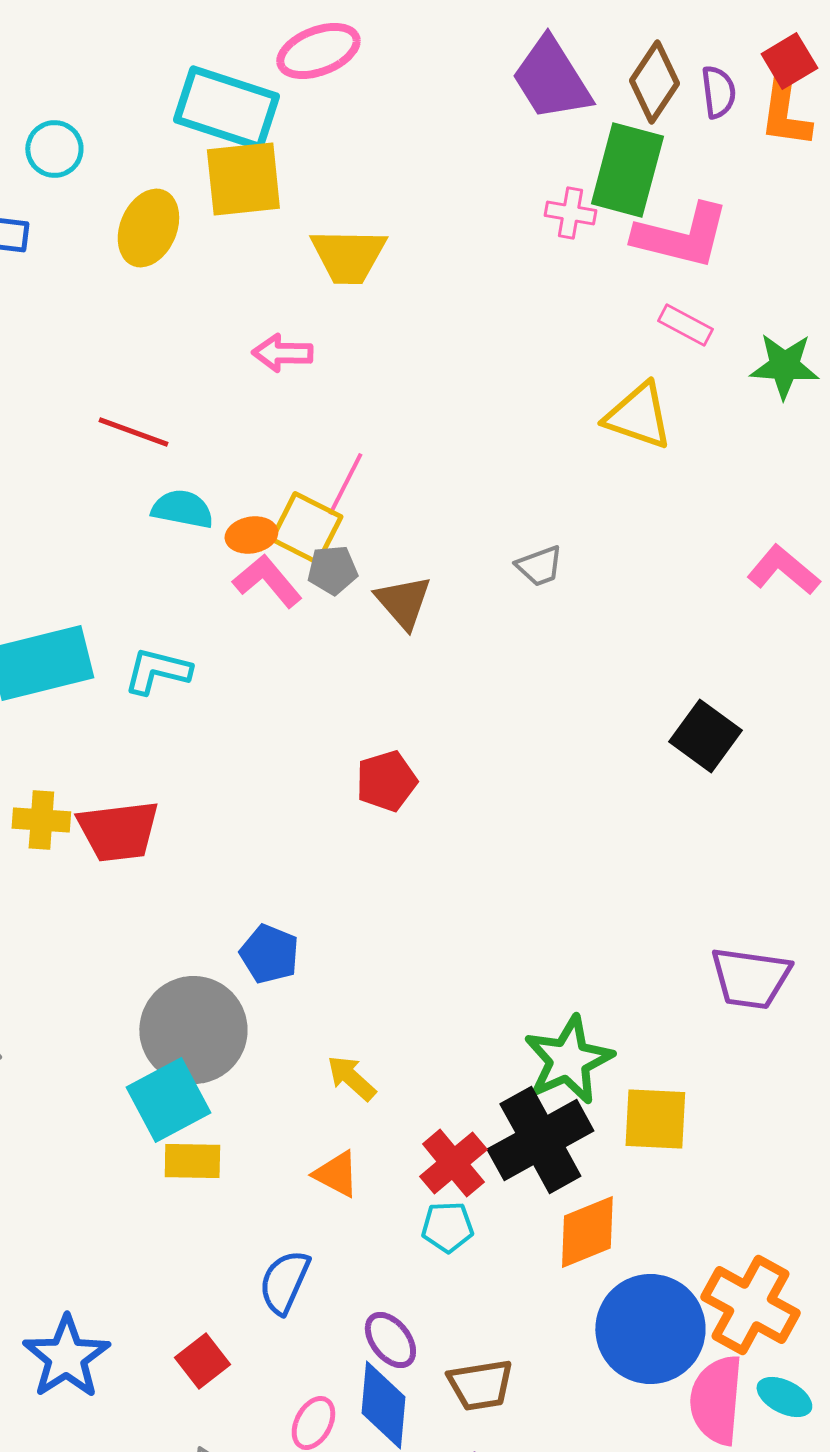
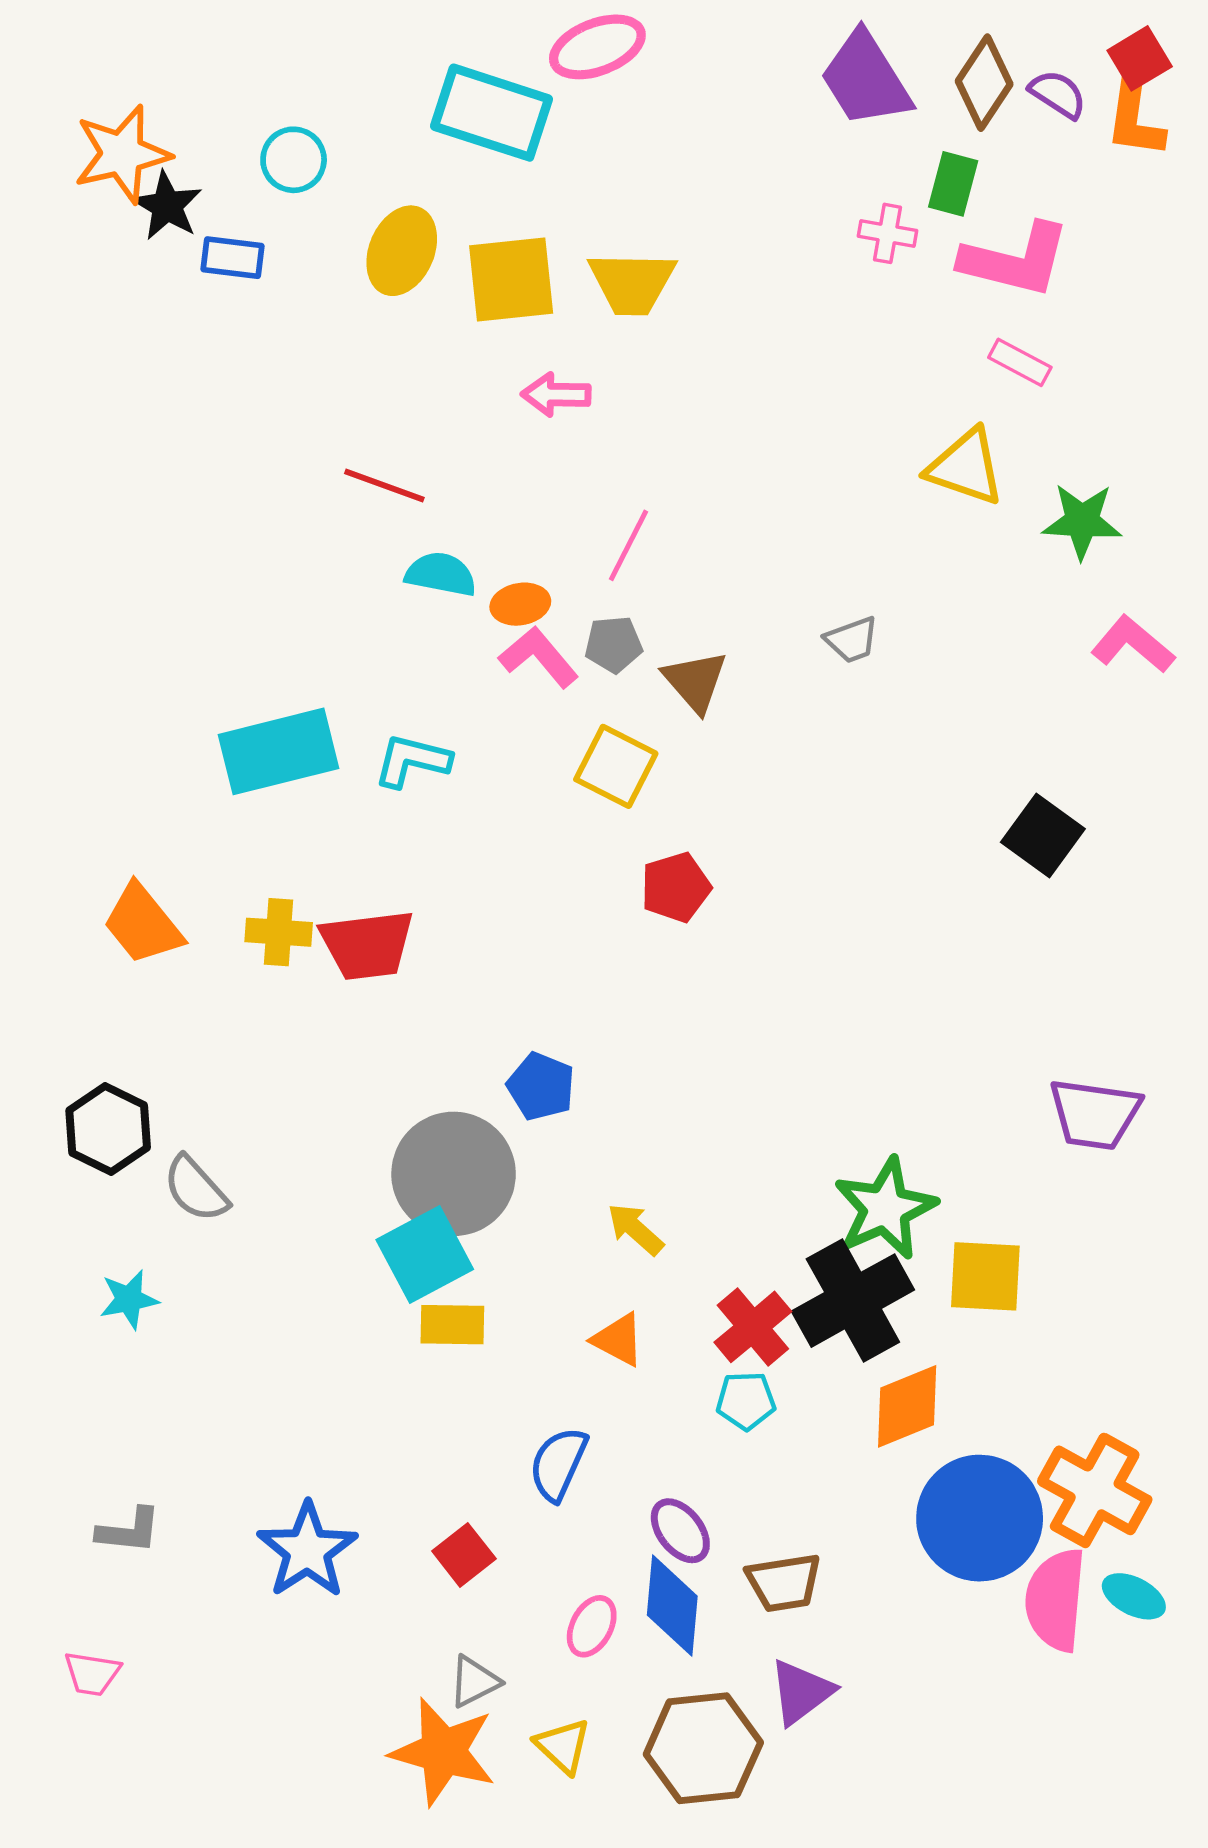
purple semicircle: (718, 92) -> (1058, 94), turned -50
green rectangle: (627, 170) -> (953, 184), size x0.6
yellow square: (243, 179) -> (511, 279), moved
green star: (784, 366) -> (1082, 521), moved
yellow square: (306, 528) -> (616, 766), moved

